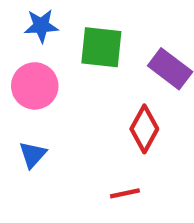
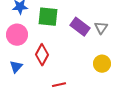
red diamond: (144, 129) -> (42, 55), moved

